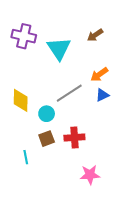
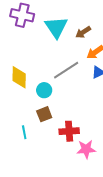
brown arrow: (95, 35) -> (83, 32), moved
red cross: (74, 137) -> (69, 131), moved

